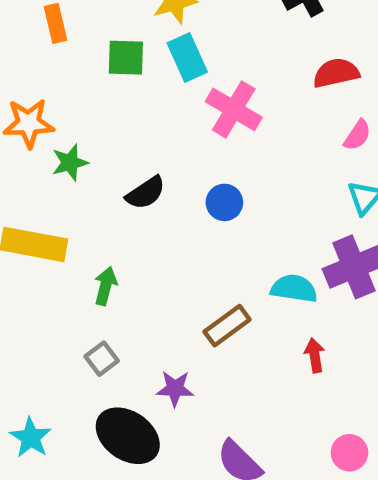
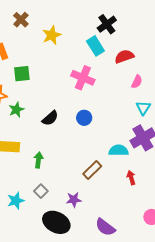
green square: (126, 58) -> (22, 74), moved
cyan rectangle: (187, 58) -> (95, 46), moved
cyan star: (31, 438) -> (16, 201), moved, turned 30

